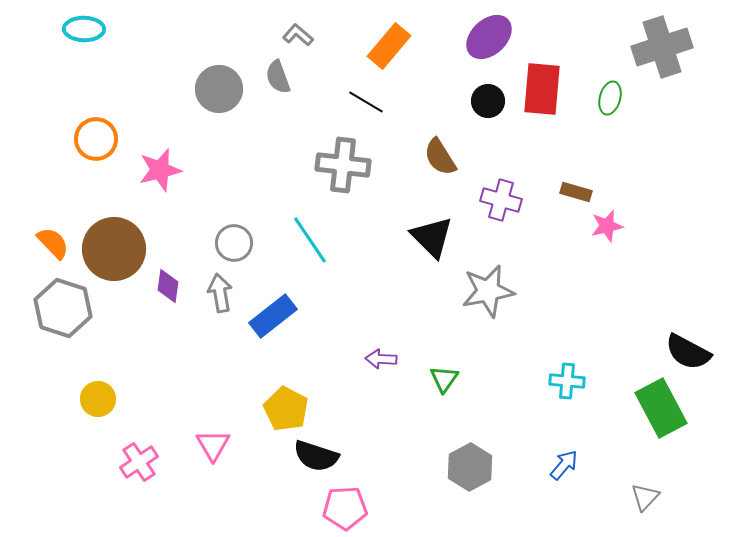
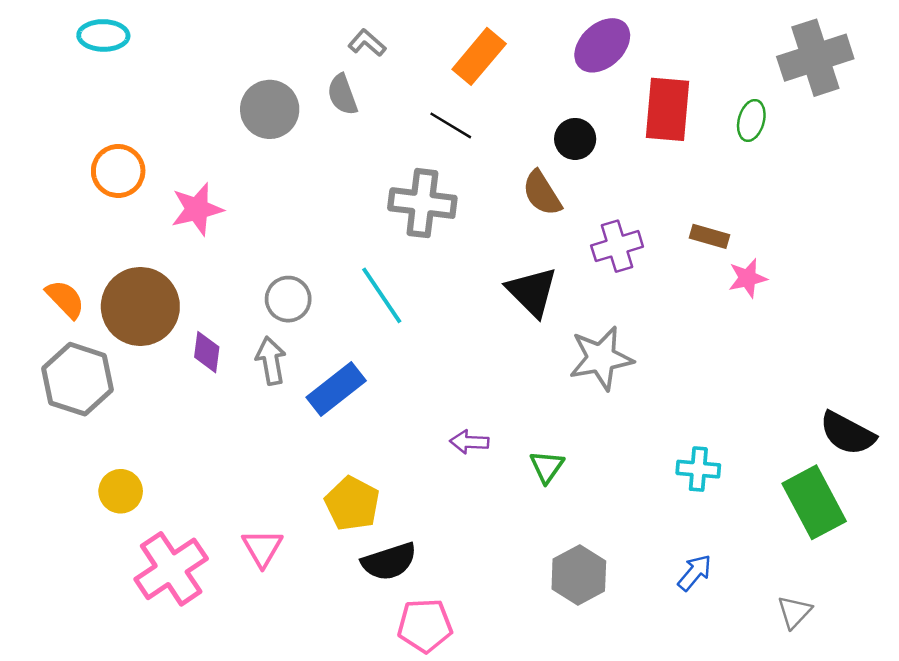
black circle: (488, 101) -> (575, 139), moved
purple cross: (501, 200) -> (617, 246), turned -33
black semicircle: (316, 456) -> (389, 561), turned -36
pink cross: (139, 462) -> (171, 569), size x1.5

